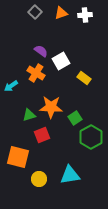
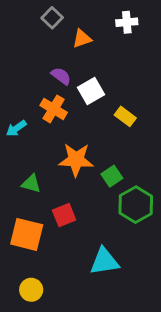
orange triangle: (61, 13) -> (82, 39), moved
green triangle: (29, 115) -> (31, 184), moved, turned 32
red square: (42, 135) -> (64, 215), moved
yellow circle: (39, 179) -> (31, 290), moved

